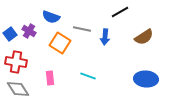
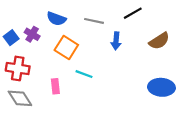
gray line: (82, 29) -> (94, 21), moved
cyan line: (88, 76) -> (84, 74), moved

